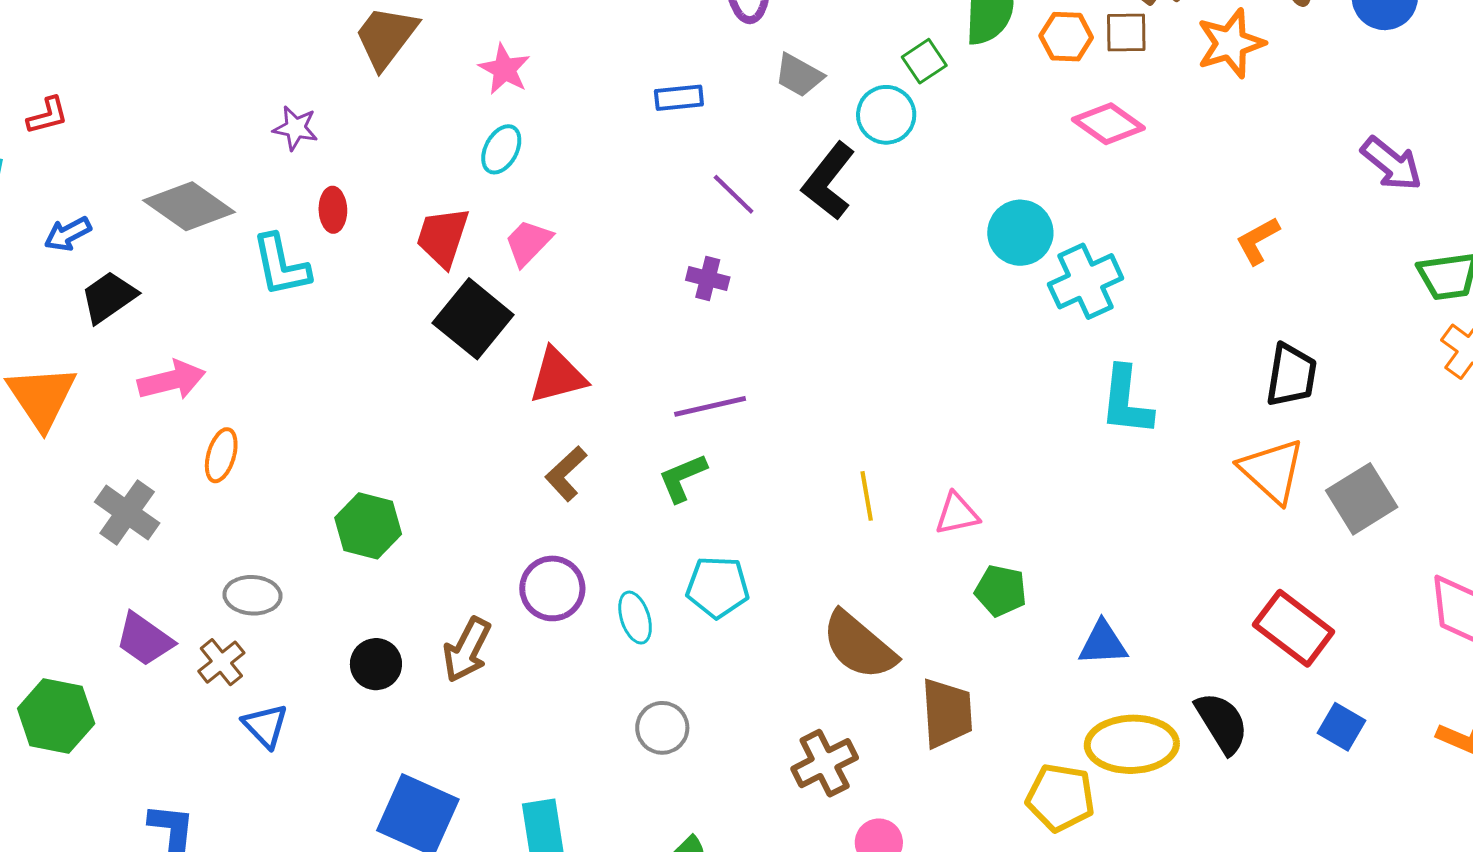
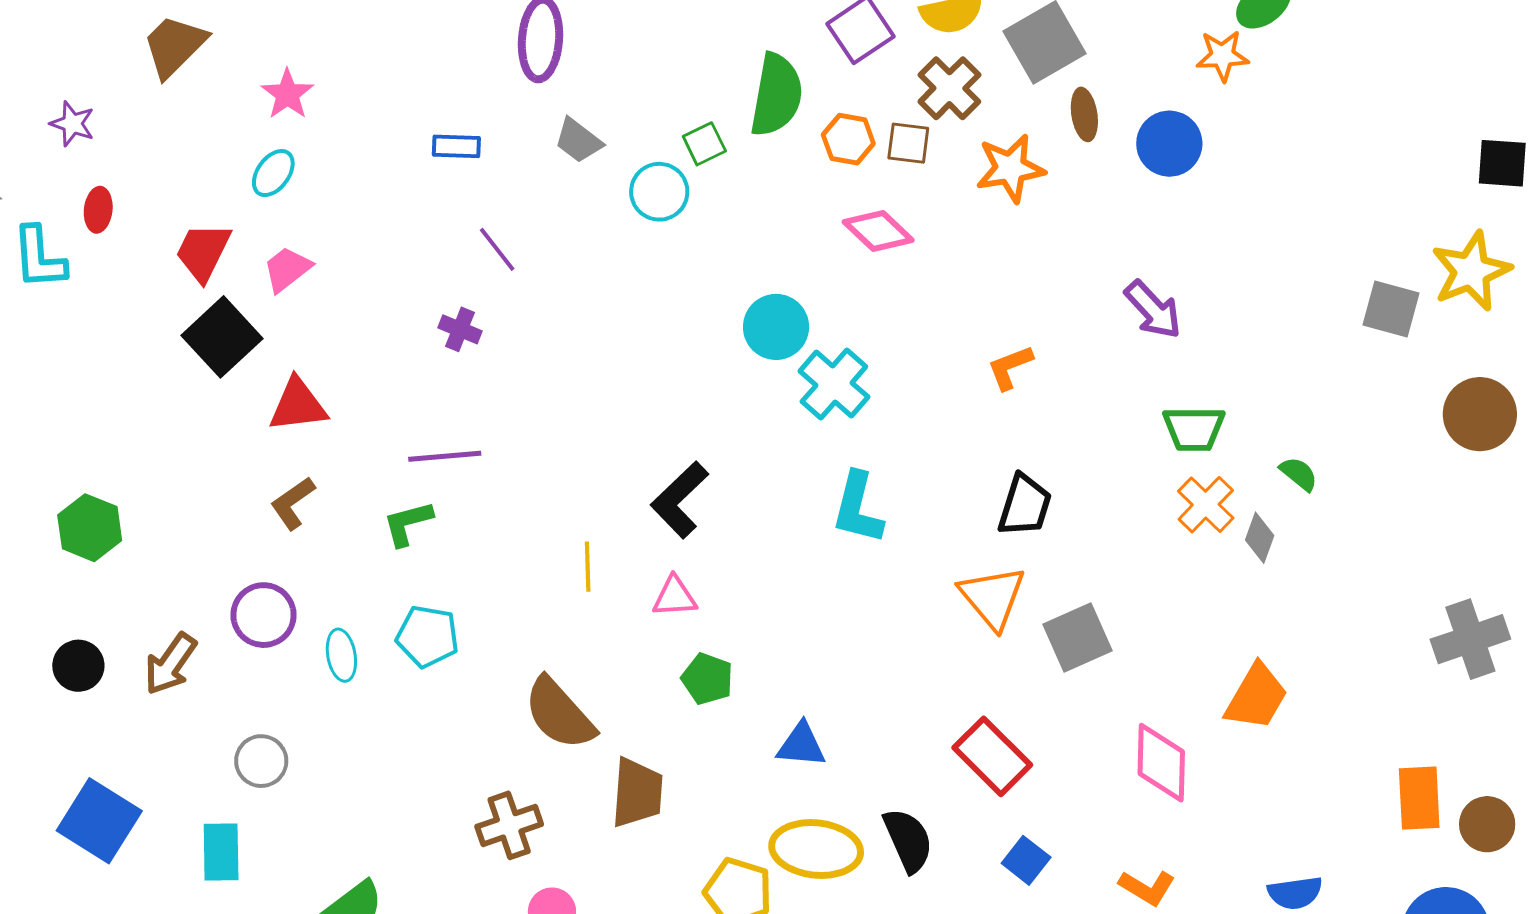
black L-shape: (829, 181) -> (680, 500), moved
cyan cross: (1086, 281) -> (834, 384), turned -32
gray circle: (662, 728) -> (261, 761), moved

